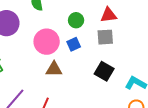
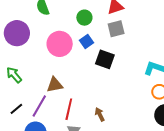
brown triangle: (54, 69) -> (55, 85), moved
black square: (104, 71) -> (105, 59), moved

